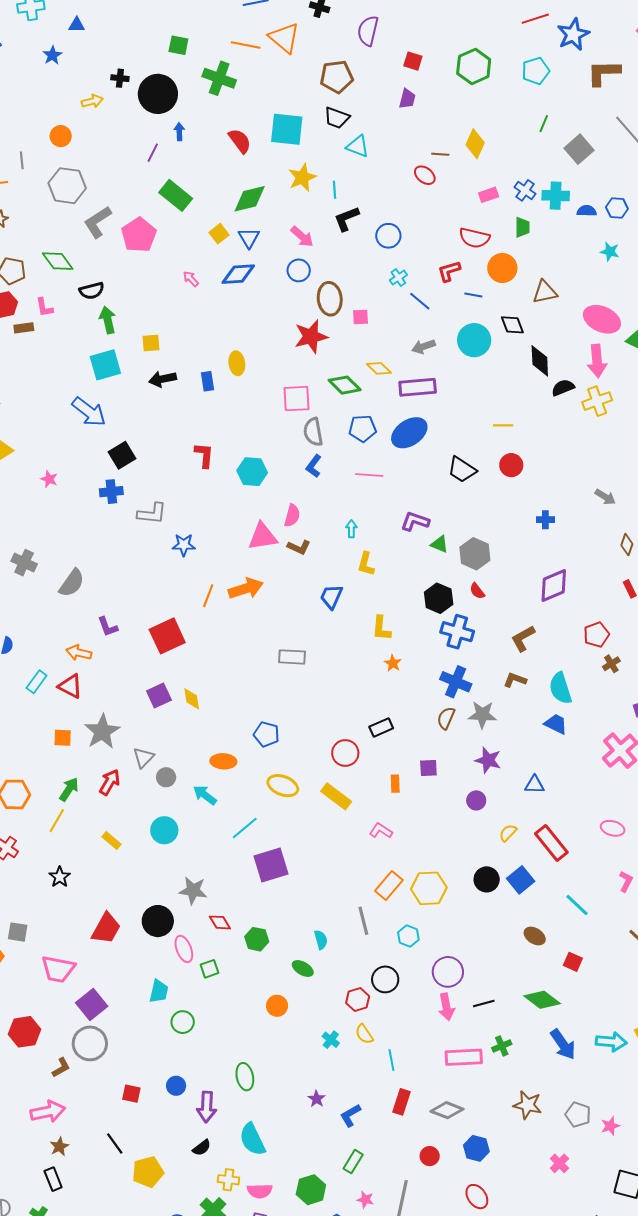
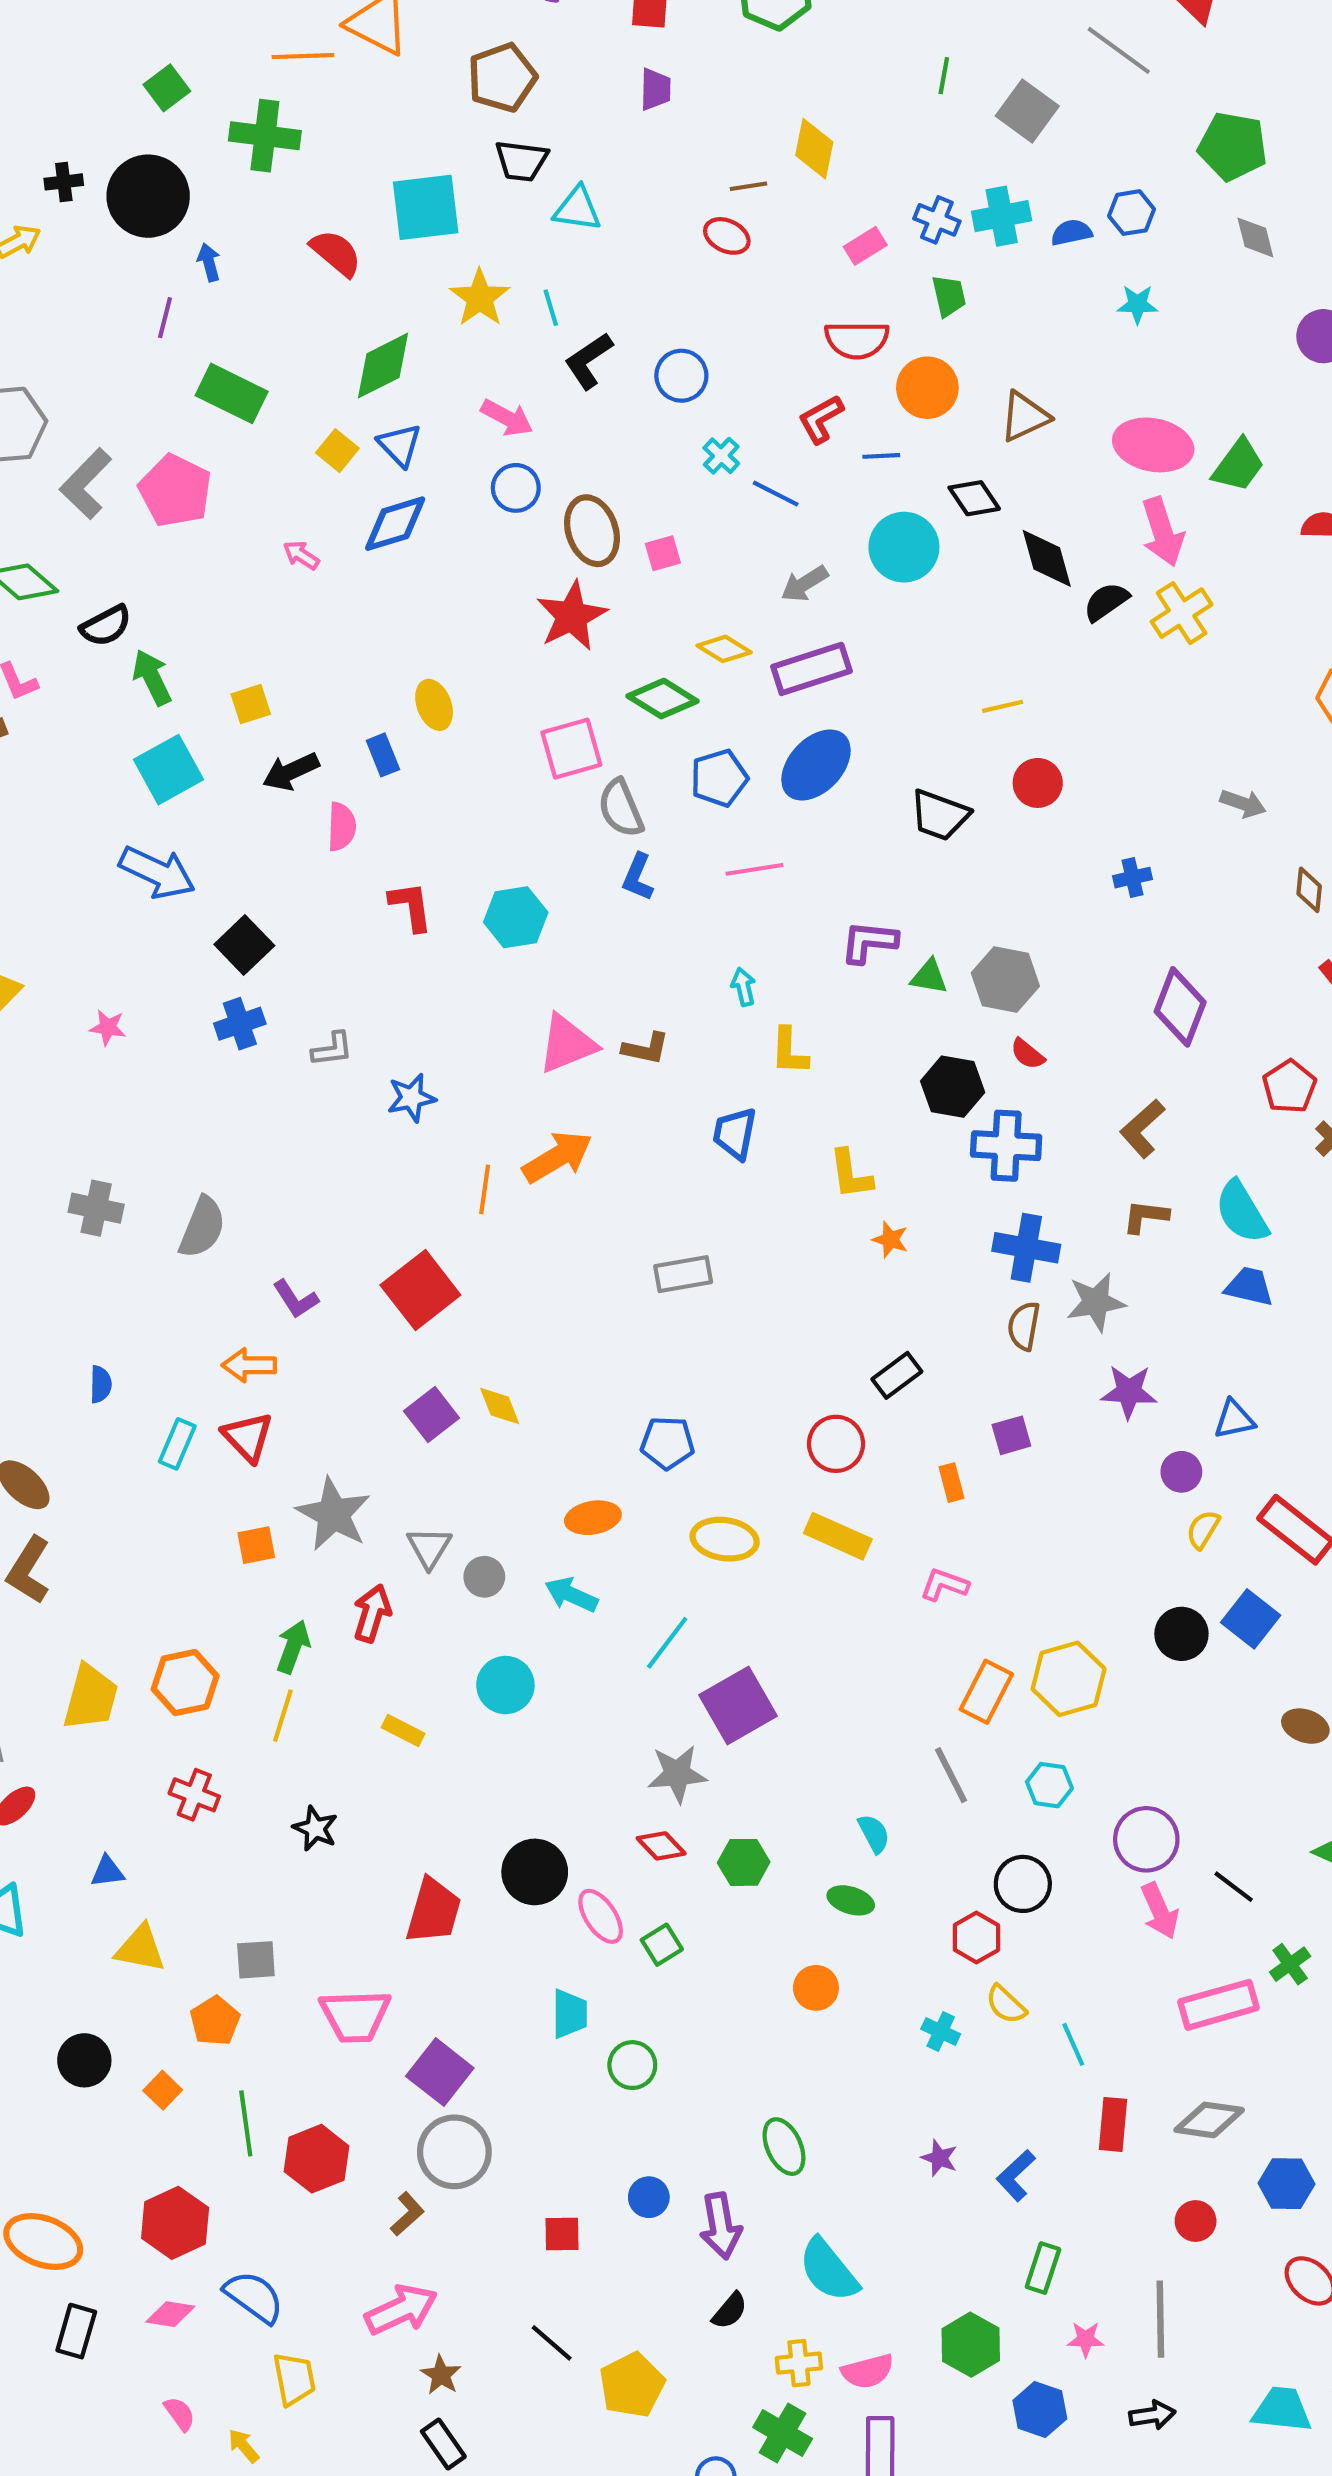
green square: (178, 45) -> (167, 88), turned -35
gray L-shape: (152, 514) -> (332, 1049), size x0.7
pink semicircle: (292, 516) -> (342, 827), moved
purple diamond: (554, 585) -> (1180, 1007), turned -33
red triangle: (70, 686) -> (248, 1437), turned 32
purple circle: (476, 800) -> (1181, 1472), moved
gray star: (193, 890) -> (677, 1774), moved
black line: (484, 1004) -> (1234, 1887), turned 65

